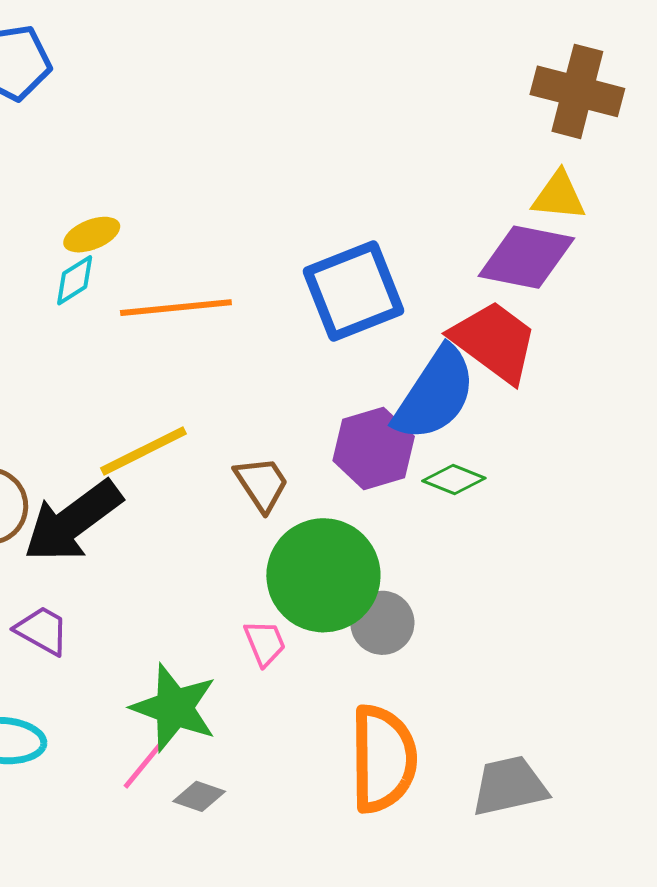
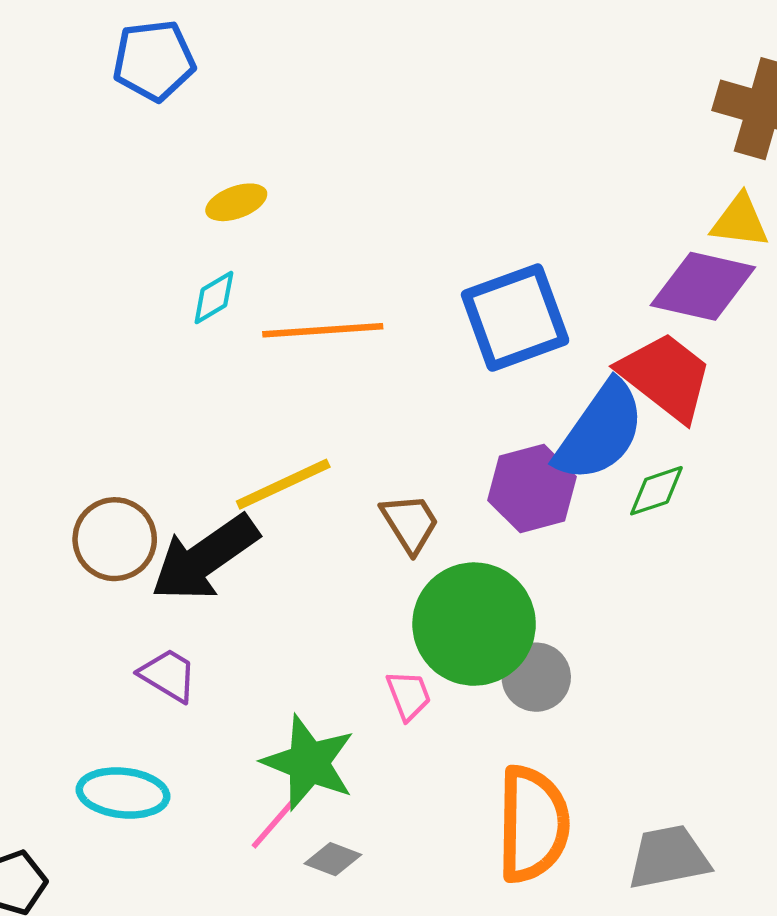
yellow ellipse: (92, 235) -> (236, 202), moved
green diamond: (454, 480) -> (656, 491), moved, turned -42

